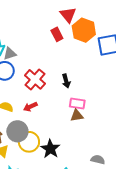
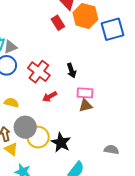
red arrow: (30, 107) -> (50, 97), moved

